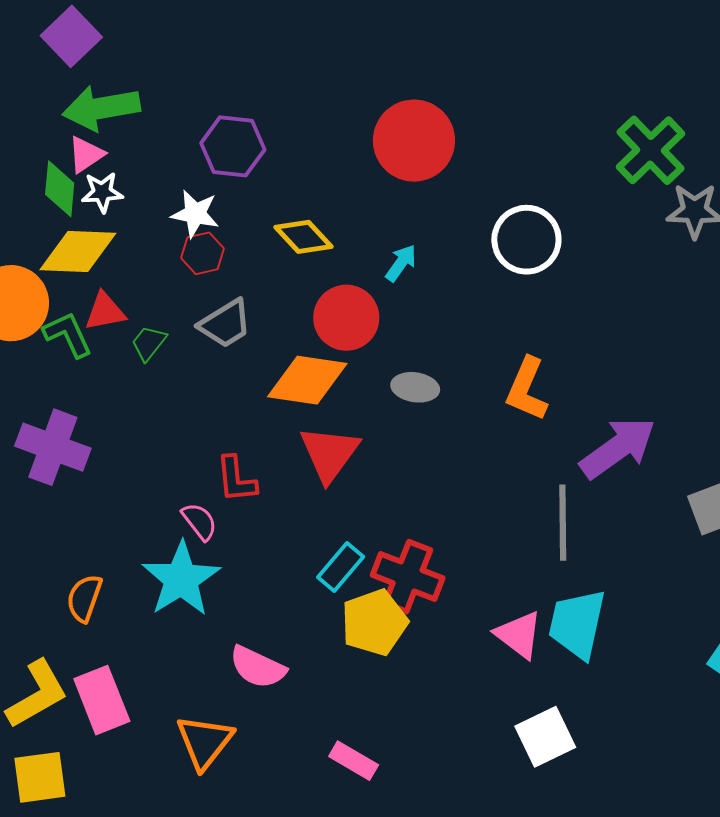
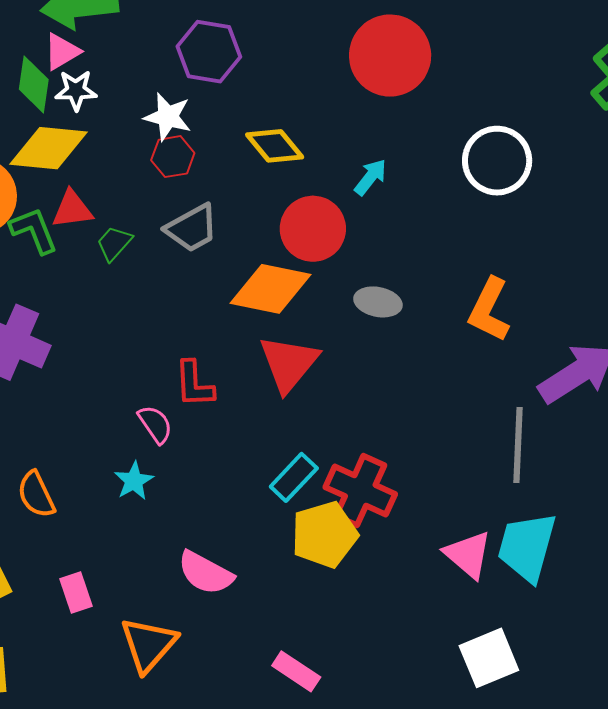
cyan star: (181, 579) -> (134, 481), size x0.5
orange semicircle: (84, 598) -> (36, 495), turned -48
pink rectangle: (102, 700) -> (76, 592), moved, size x0.6

